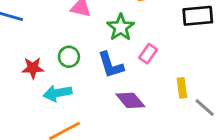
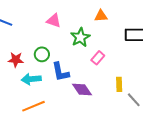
blue L-shape: (111, 65) -> (60, 72), moved

